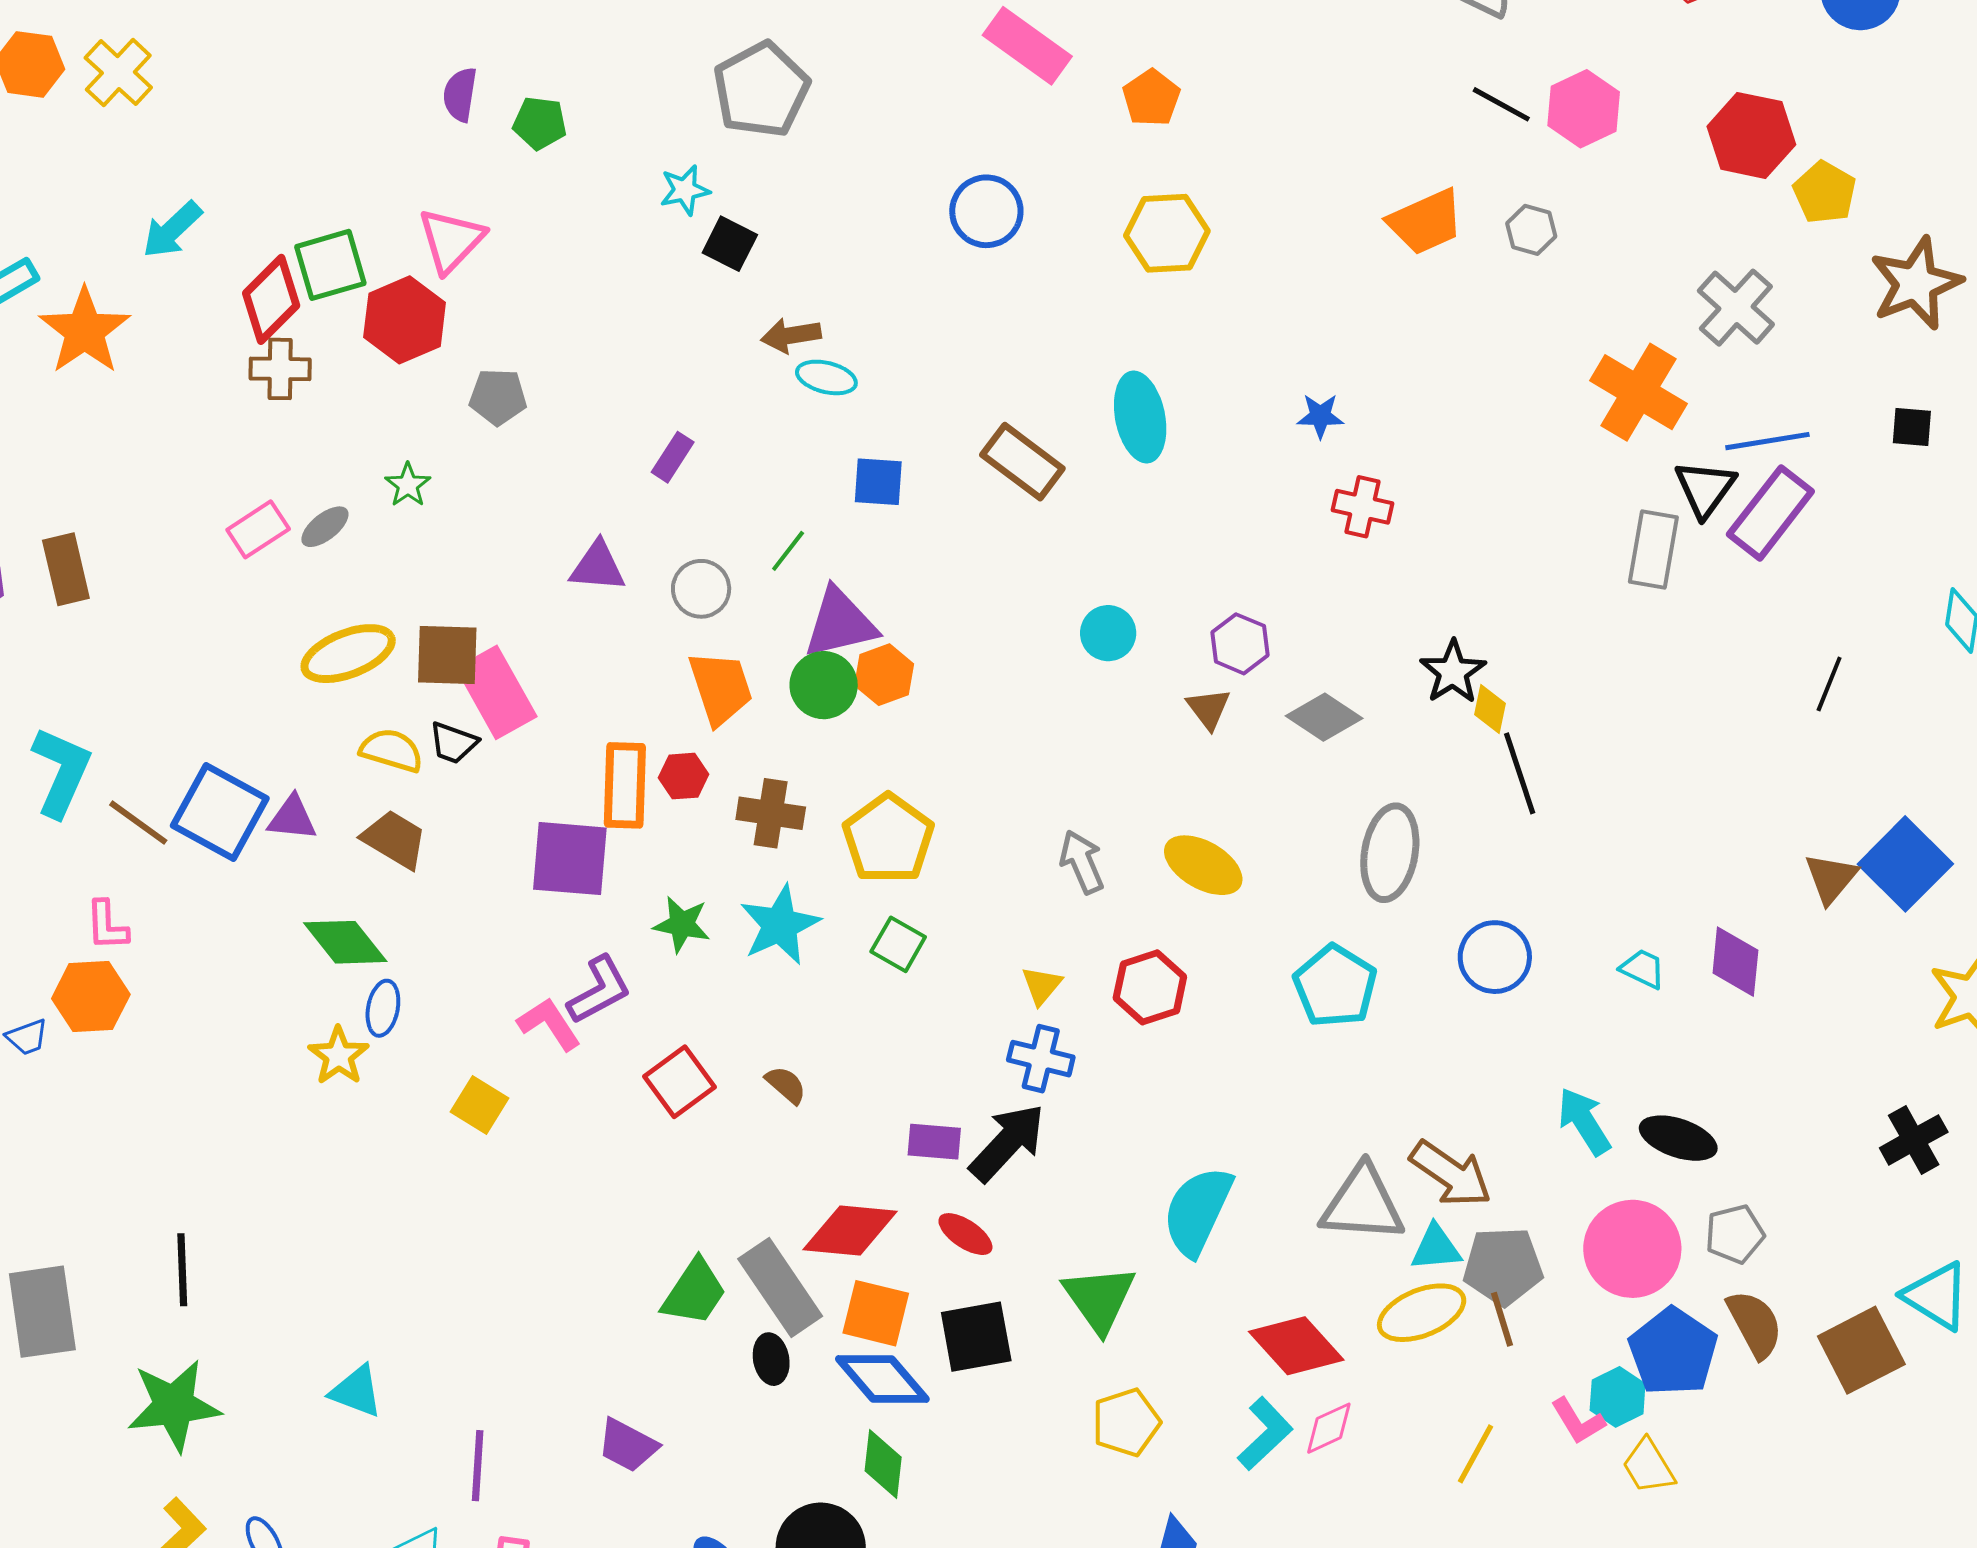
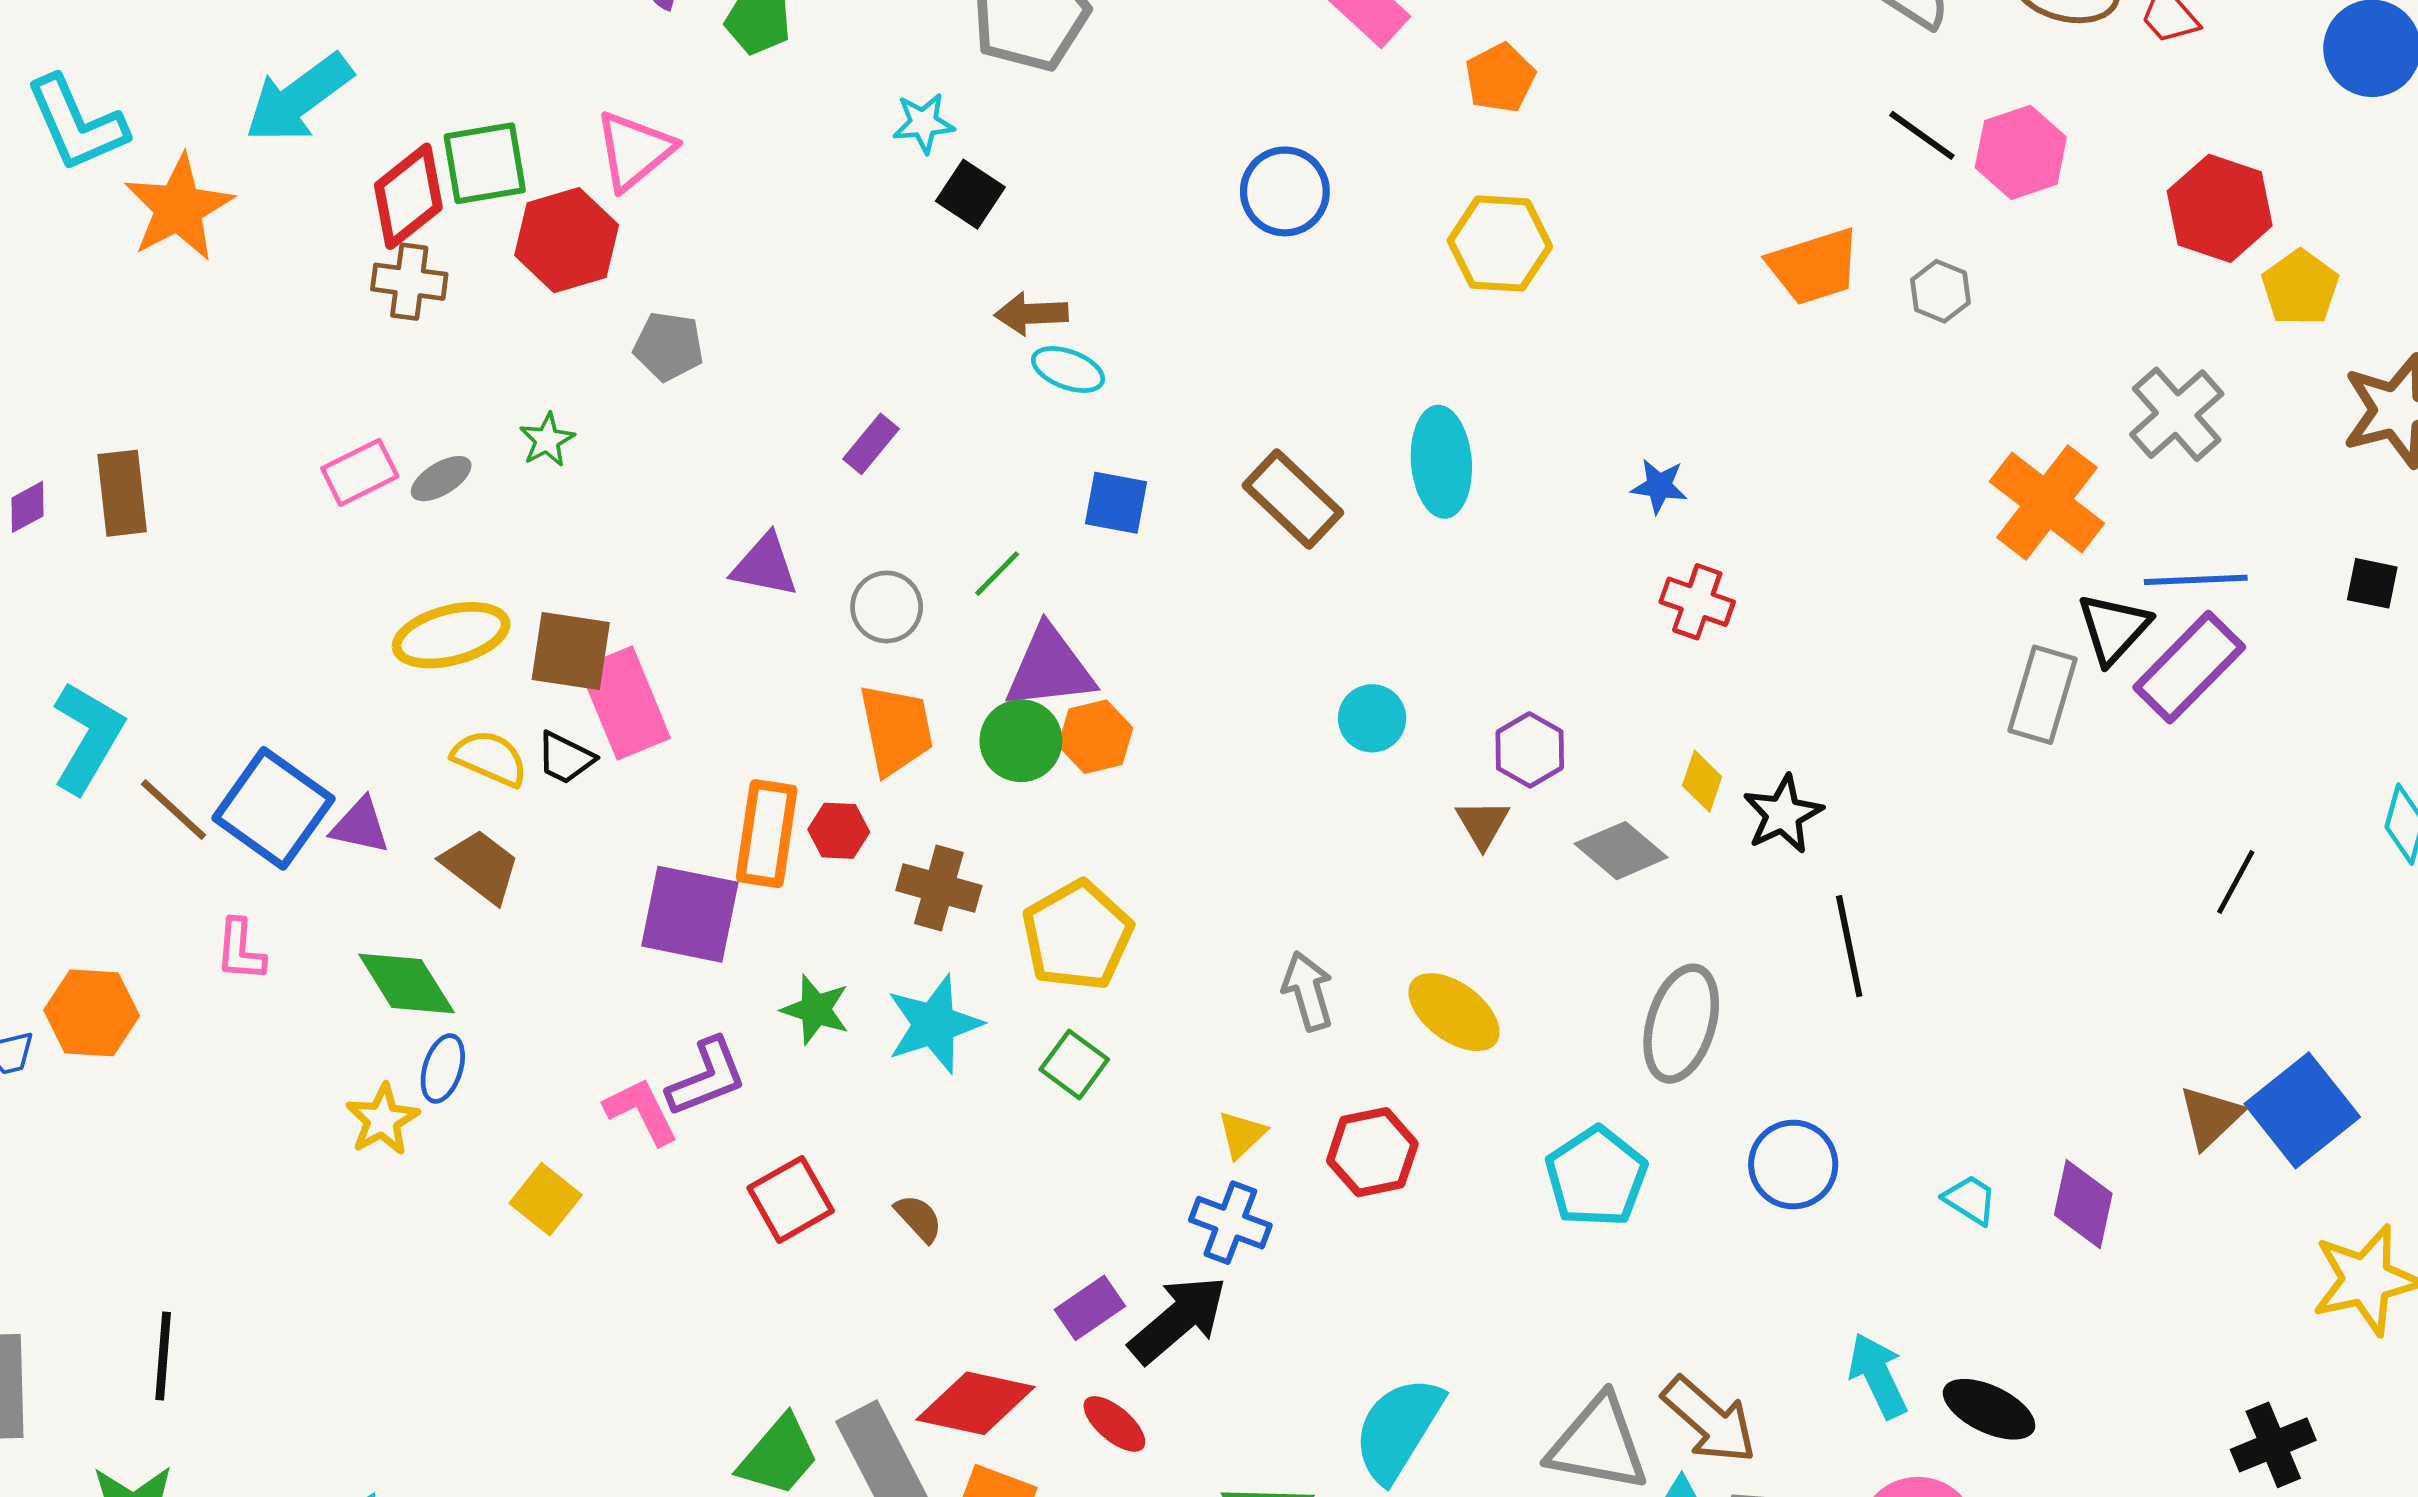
cyan arrow: (172, 230) -> (299, 98), size x1.4
yellow diamond: (1490, 709) -> (1702, 781), moved
pink L-shape: (107, 925) -> (240, 950), moved
purple rectangle: (934, 1142) -> (1090, 1308), turned -46

